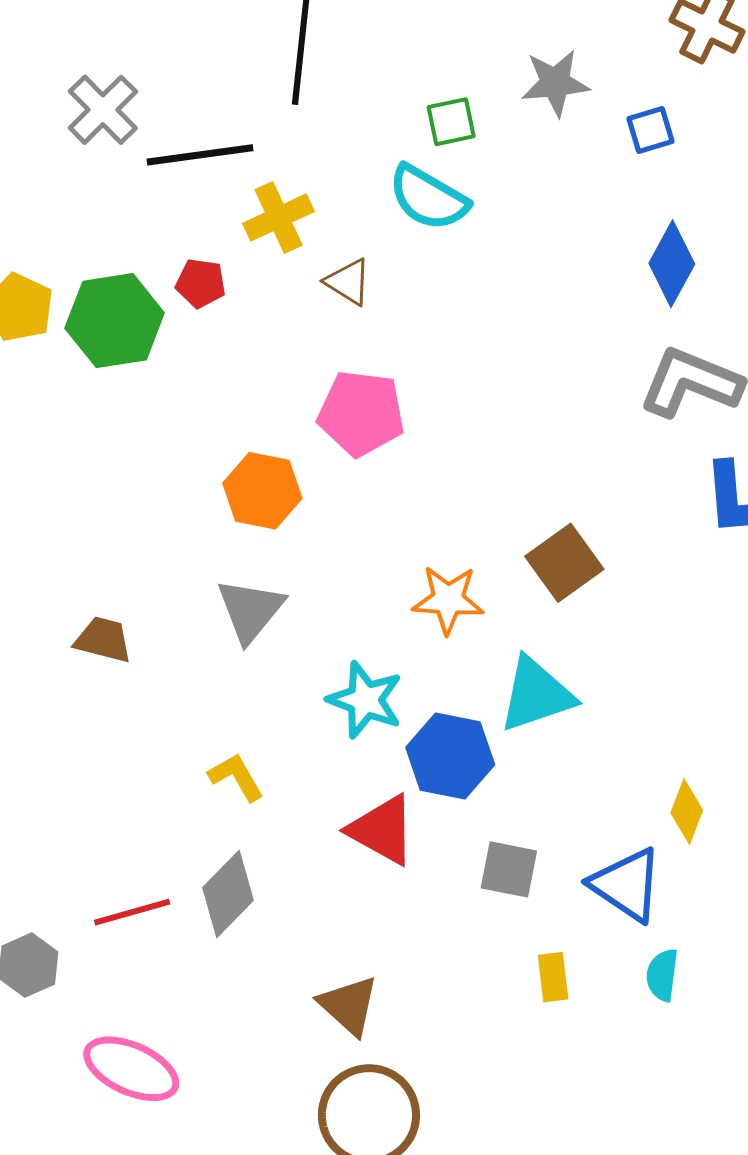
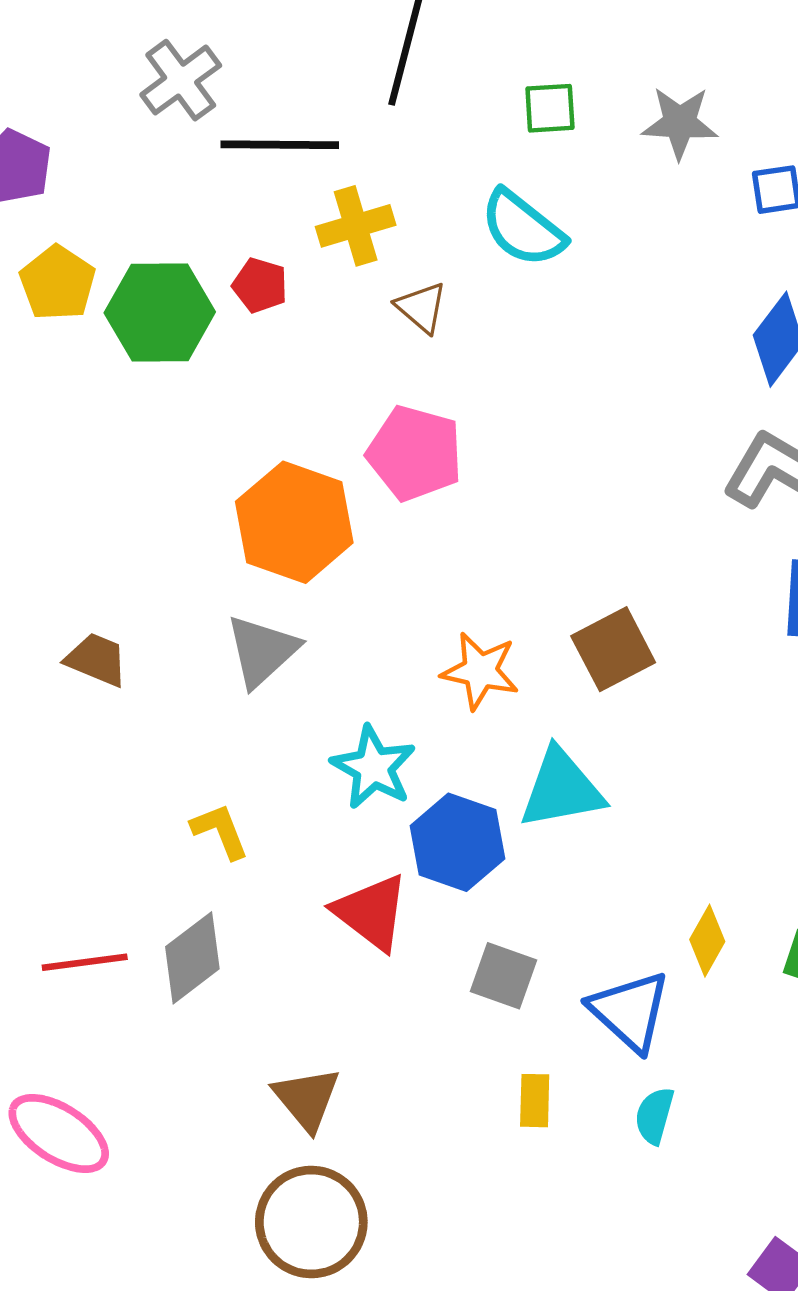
green square: (451, 122) -> (550, 108), moved
orange hexagon: (262, 491) -> (294, 522), size x1.4

